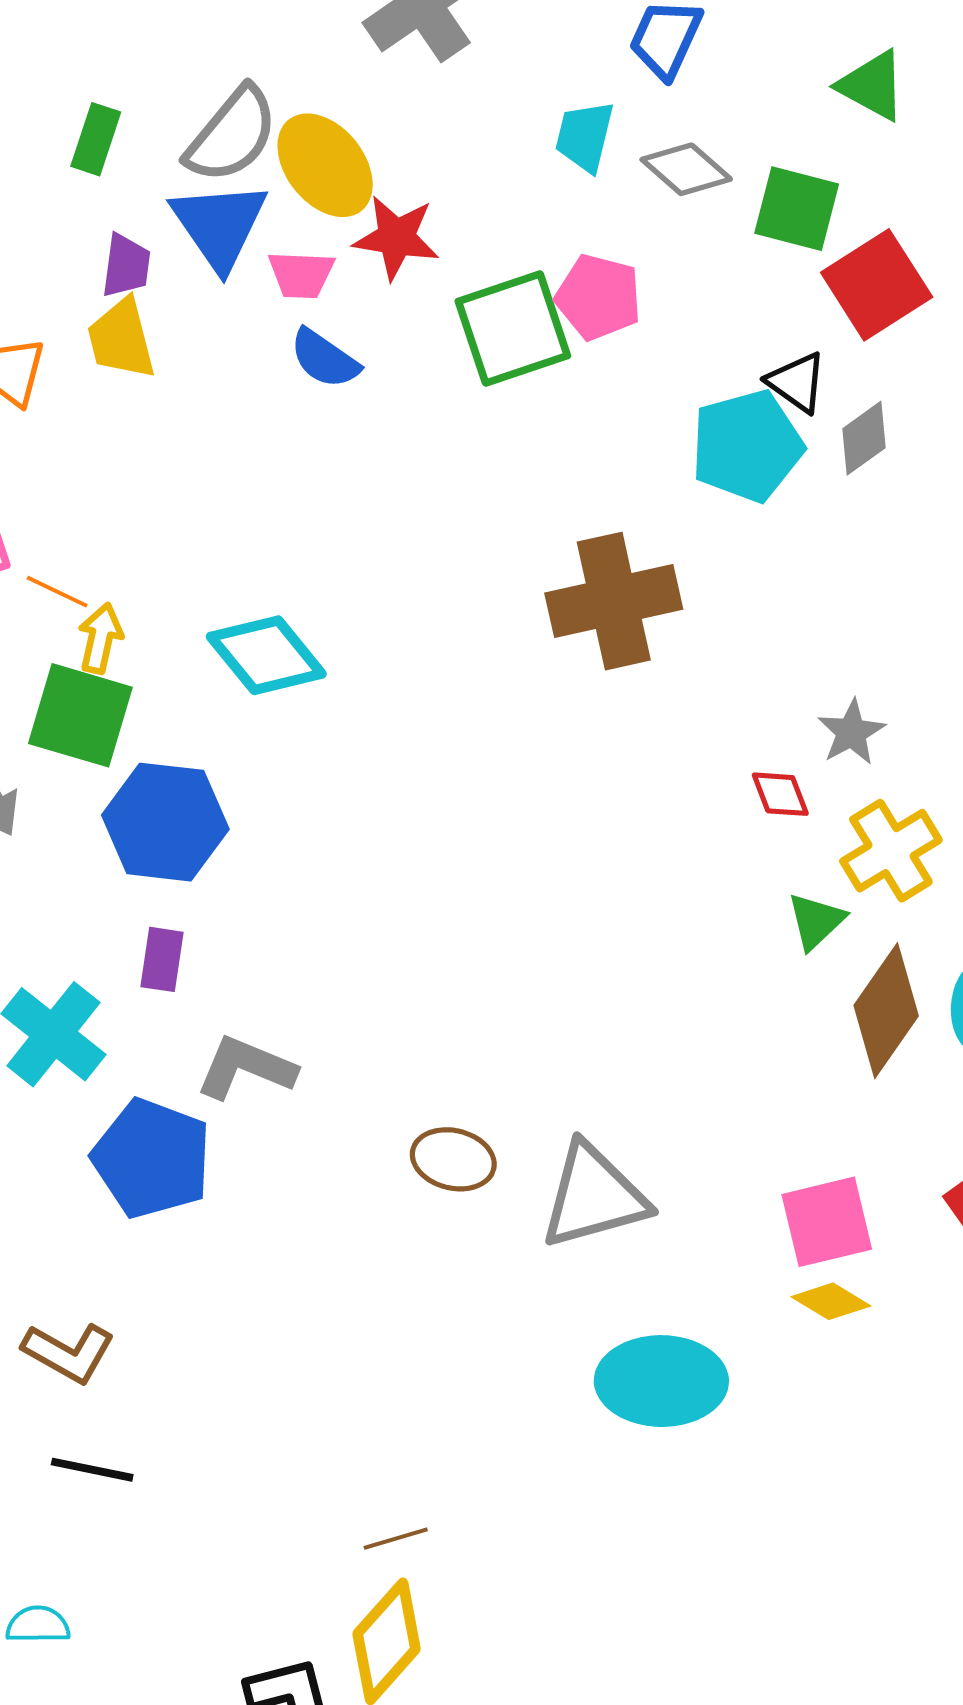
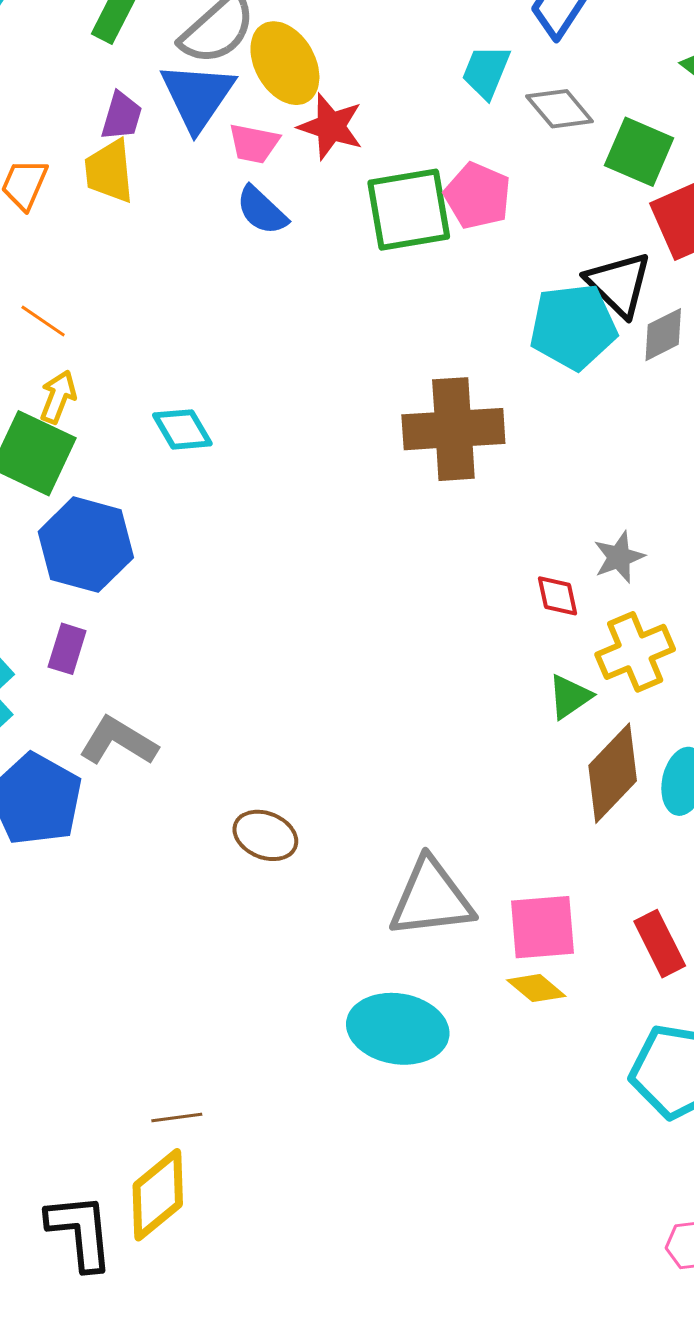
black triangle: (797, 382) -> (619, 284), size x1.4
orange line: (57, 592) -> (43, 321), moved
cyan diamond: (266, 655) -> (182, 429), size x0.7
gray triangle: (594, 1196) -> (431, 898), moved

